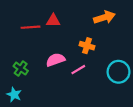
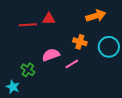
green cross: (21, 69) -> (28, 70), moved
cyan circle: (119, 72) -> (109, 47), moved

